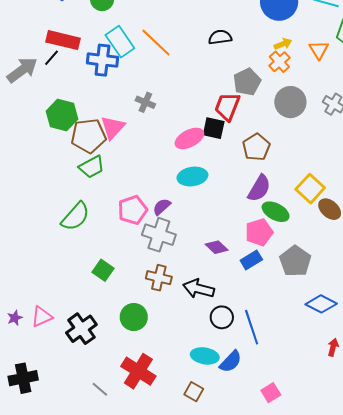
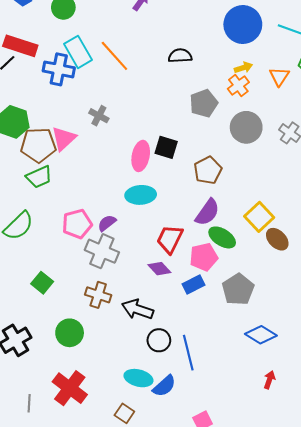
red trapezoid: (227, 106) -> (170, 239), moved
pink ellipse: (189, 138) -> (141, 156), turned -56
gray line: (100, 389) -> (29, 403), turned 48

